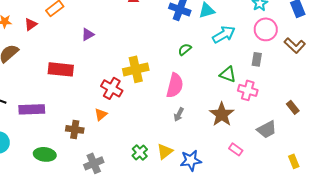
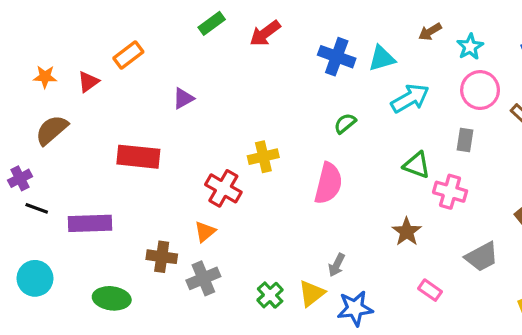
yellow cross: (136, 69) -> (263, 157), size x0.7
gray arrow: (179, 114) -> (337, 265), moved
brown star: (222, 114) -> (407, 232), size x0.7
gray cross: (94, 163) -> (203, 278), moved

